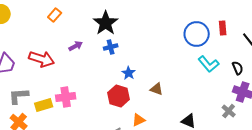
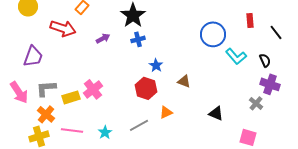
blue circle: (197, 34) -> (213, 34), moved
red arrow: (42, 59) -> (63, 28), moved
pink cross: (66, 97) -> (93, 89), turned -30

